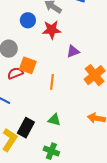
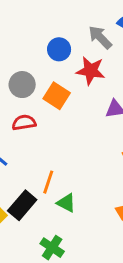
orange square: (28, 65) -> (57, 96), moved
orange line: (52, 82) -> (48, 182), moved

